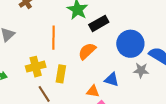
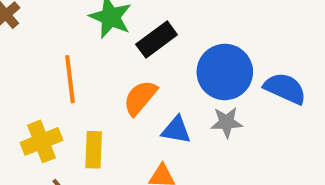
gray star: (141, 70) -> (227, 122), moved
blue triangle: (112, 80) -> (176, 130), moved

